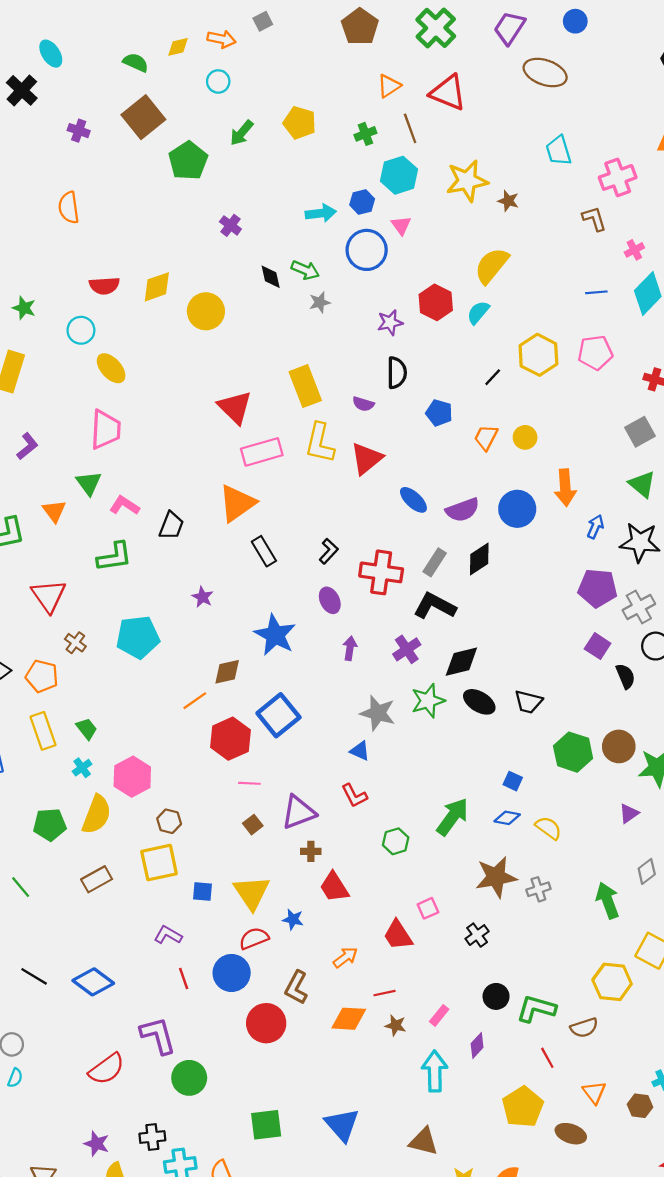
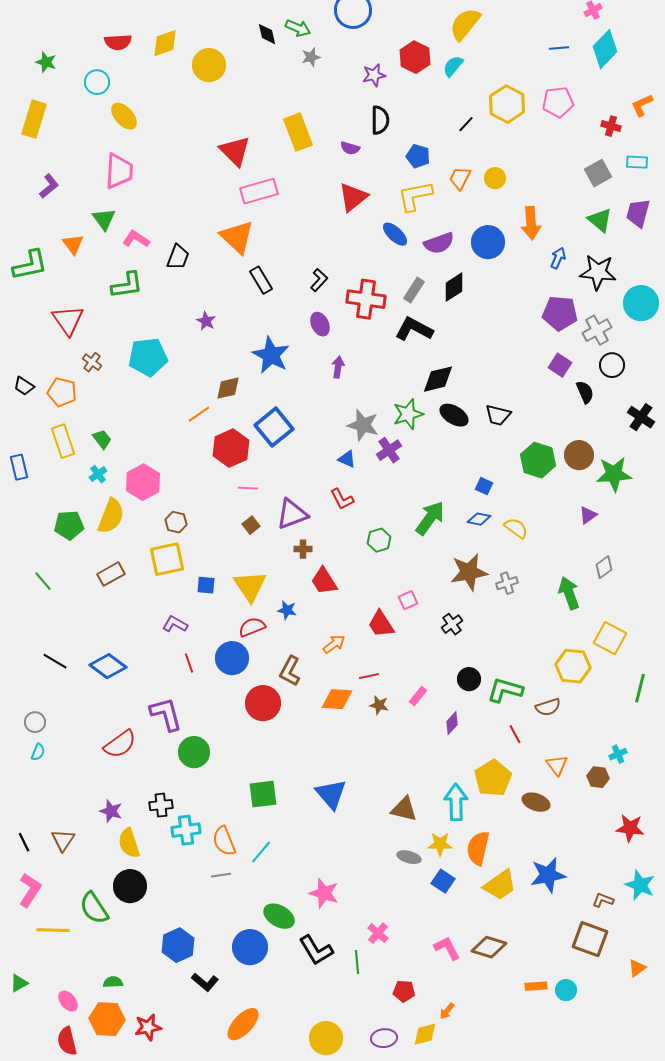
yellow L-shape: (320, 443) -> (415, 196), moved, turned 66
orange triangle: (237, 503) -> (237, 237), turned -42
purple cross: (407, 649) -> (389, 450), moved
cyan arrow: (435, 1071) -> (456, 802), moved

